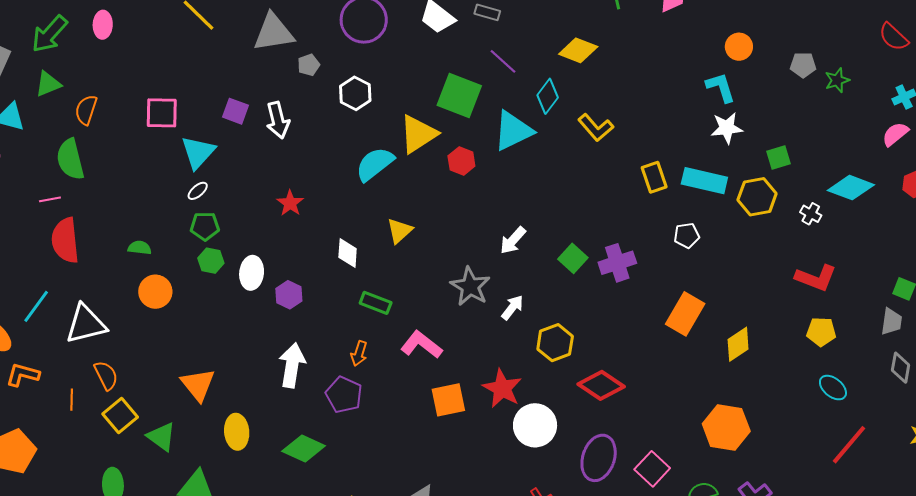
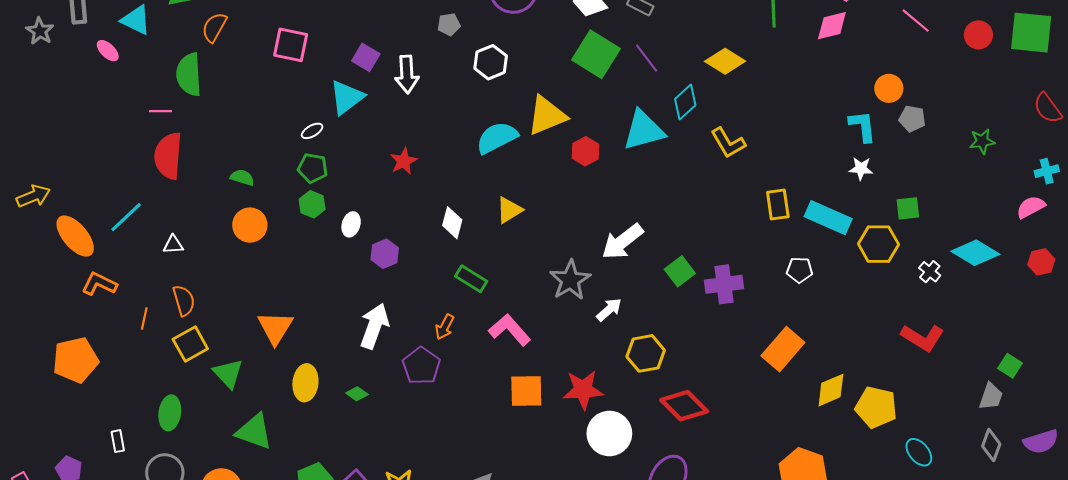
gray pentagon: (803, 65) -> (912, 119), moved
green square: (459, 95) -> (596, 54), moved
white star: (727, 128) -> (861, 169), size x0.7
cyan triangle: (198, 152) -> (347, 97), moved
white arrow: (513, 240) -> (622, 242), size x1.4
white ellipse: (252, 273) -> (351, 224), size x0.7
white triangle: (86, 324) -> (173, 245), size x0.5
yellow pentagon: (821, 332) -> (876, 407), moved, size x1.4
red star: (502, 388) -> (583, 390), turned 30
green diamond: (304, 448) -> (357, 394), moved, size x0.5

